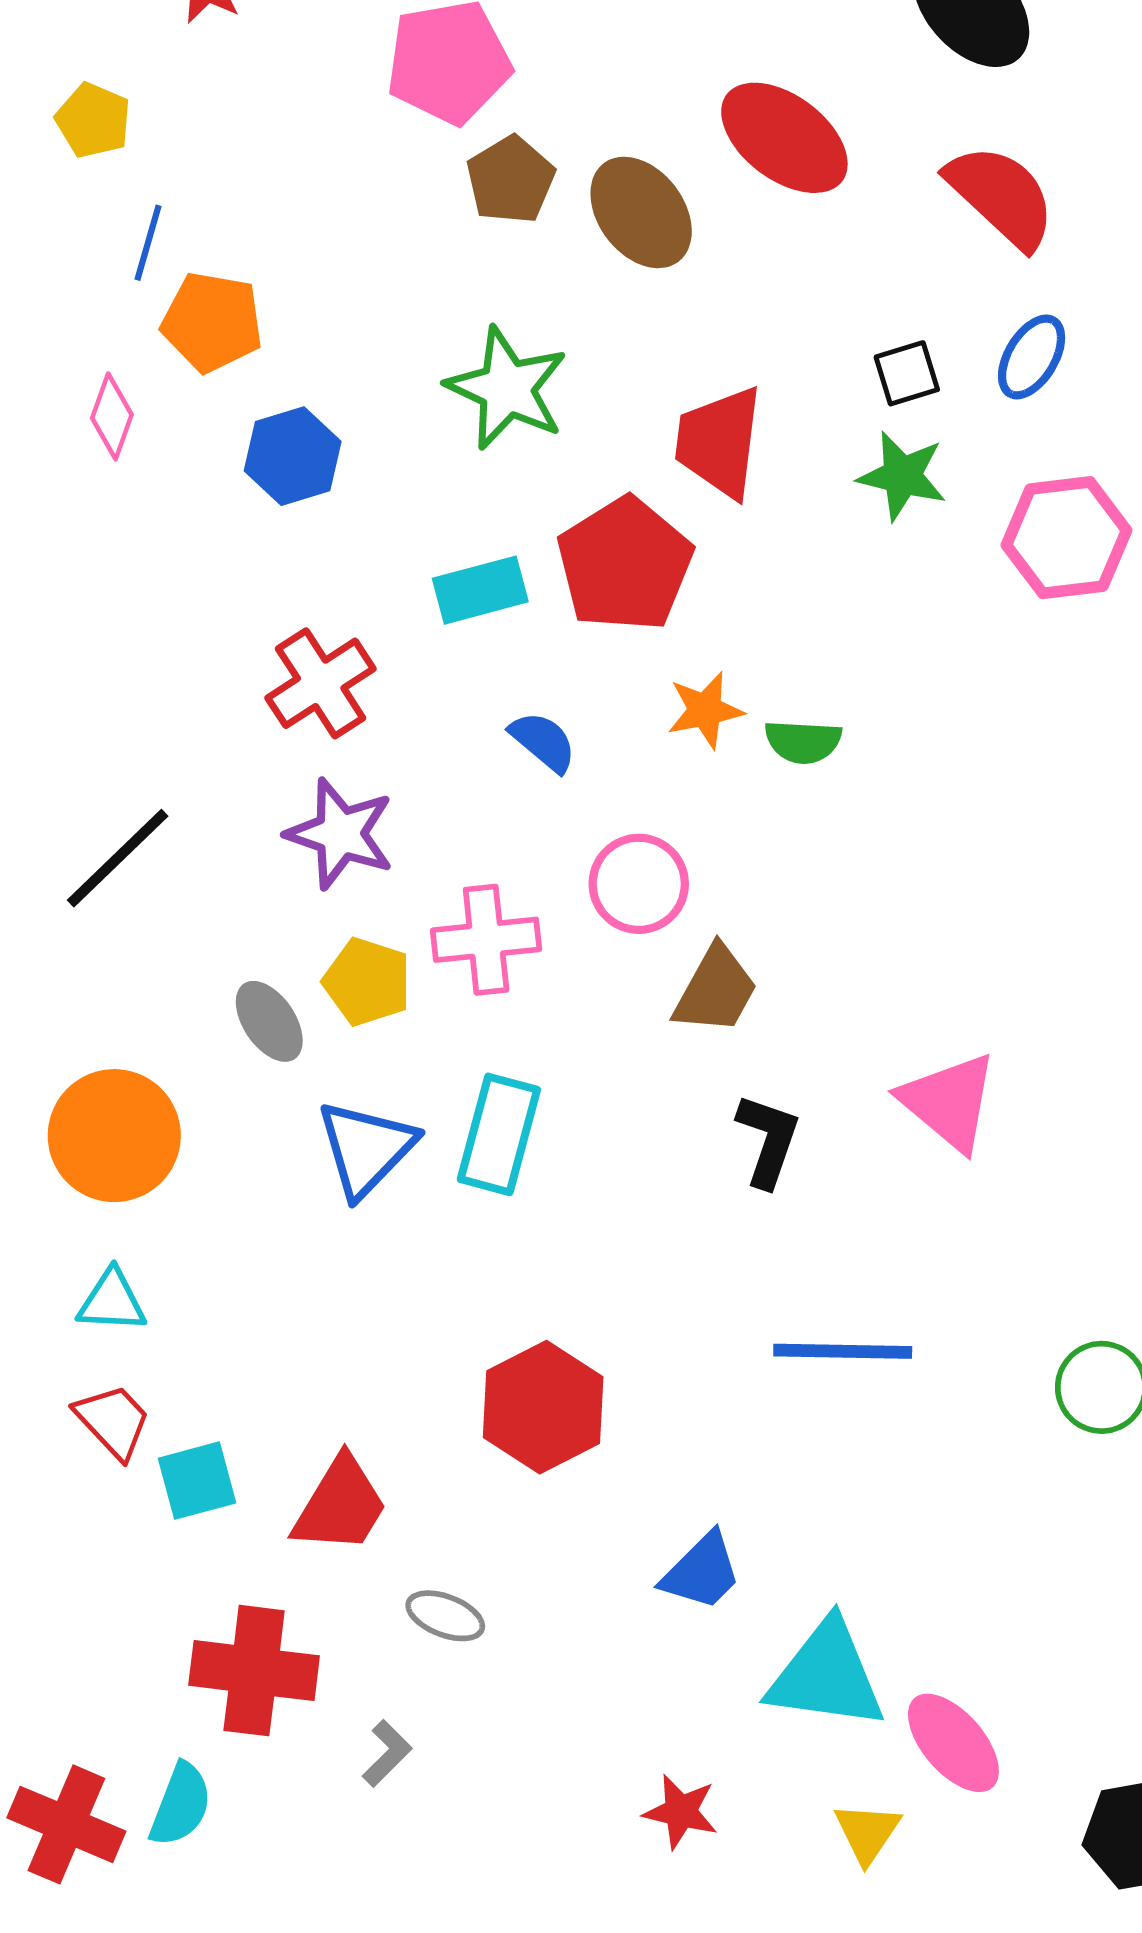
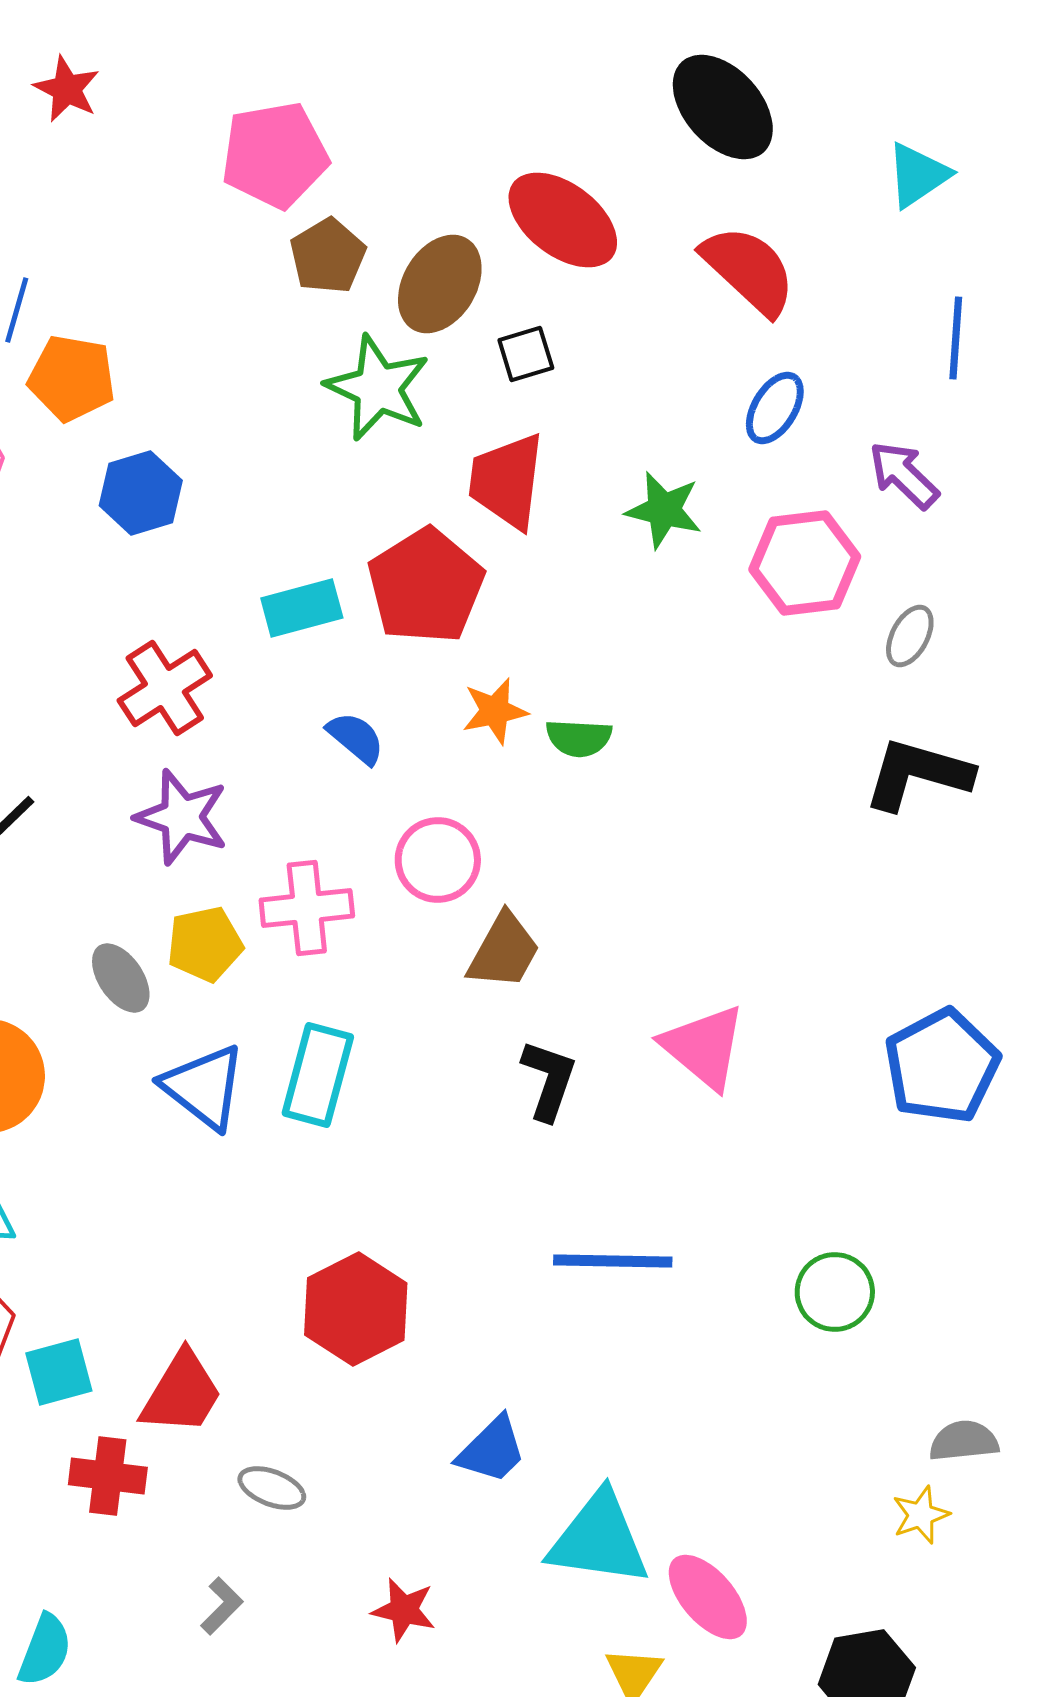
brown ellipse: (641, 212) -> (440, 284), turned 68
black square: (907, 373) -> (526, 354), moved
green star: (507, 388) -> (378, 388), moved
yellow pentagon: (367, 982) -> (205, 944), turned -30
blue triangle: (366, 1148) -> (204, 1087), turned -36
red cross: (254, 1671) -> (108, 1476), moved, size x0.7
red star: (681, 1812) -> (404, 1610), moved

